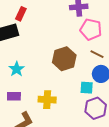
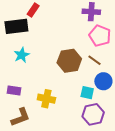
brown line: (97, 54) -> (94, 60), moved
cyan star: (17, 69) -> (22, 55), moved

